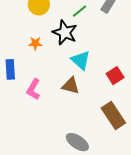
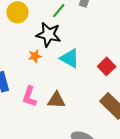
orange star: (35, 43) -> (35, 56), moved
brown triangle: (71, 86) -> (56, 100), moved

